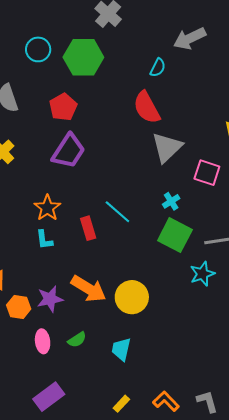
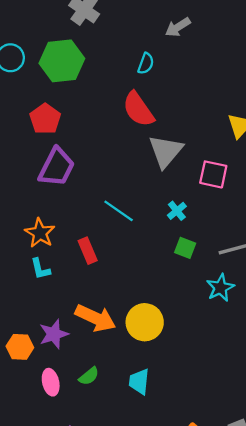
gray arrow: (190, 38) -> (178, 27), size x0.7
cyan line: (117, 212) -> (119, 211), moved
green square: (175, 235) -> (185, 248), size x0.6

